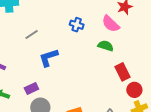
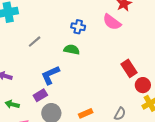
green semicircle: (106, 46) -> (72, 50), moved
blue L-shape: (49, 58) -> (50, 75), moved

